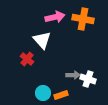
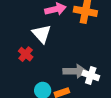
gray arrow: (73, 75) -> (75, 71), size x1.5

